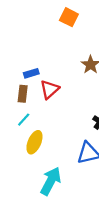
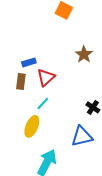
cyan line: (24, 120) -> (43, 103), moved

